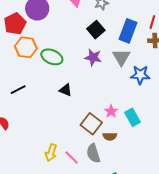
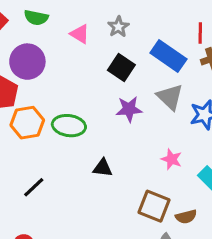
blue rectangle: (128, 31) -> (168, 56), turned -60
pink star: (111, 111) -> (172, 159), moved

